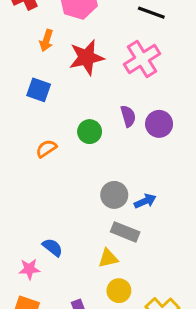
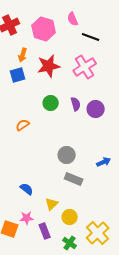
blue square: (39, 90) -> (18, 75), moved, turned -35
green circle: (90, 132) -> (51, 103), moved
blue arrow: (145, 201) -> (104, 162), moved
yellow triangle: (108, 258) -> (52, 204), moved, turned -32
pink star: (29, 269) -> (27, 218), moved

